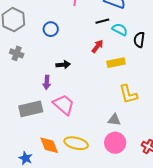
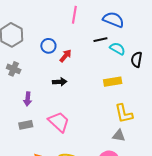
red arrow: (97, 46) -> (66, 56), moved
purple arrow: (47, 82) -> (28, 99), moved
gray rectangle: (31, 109) -> (26, 125), size x0.6
gray triangle: (114, 120) -> (119, 136), moved

